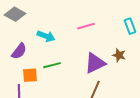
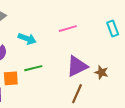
brown star: (119, 55) -> (101, 72), moved

